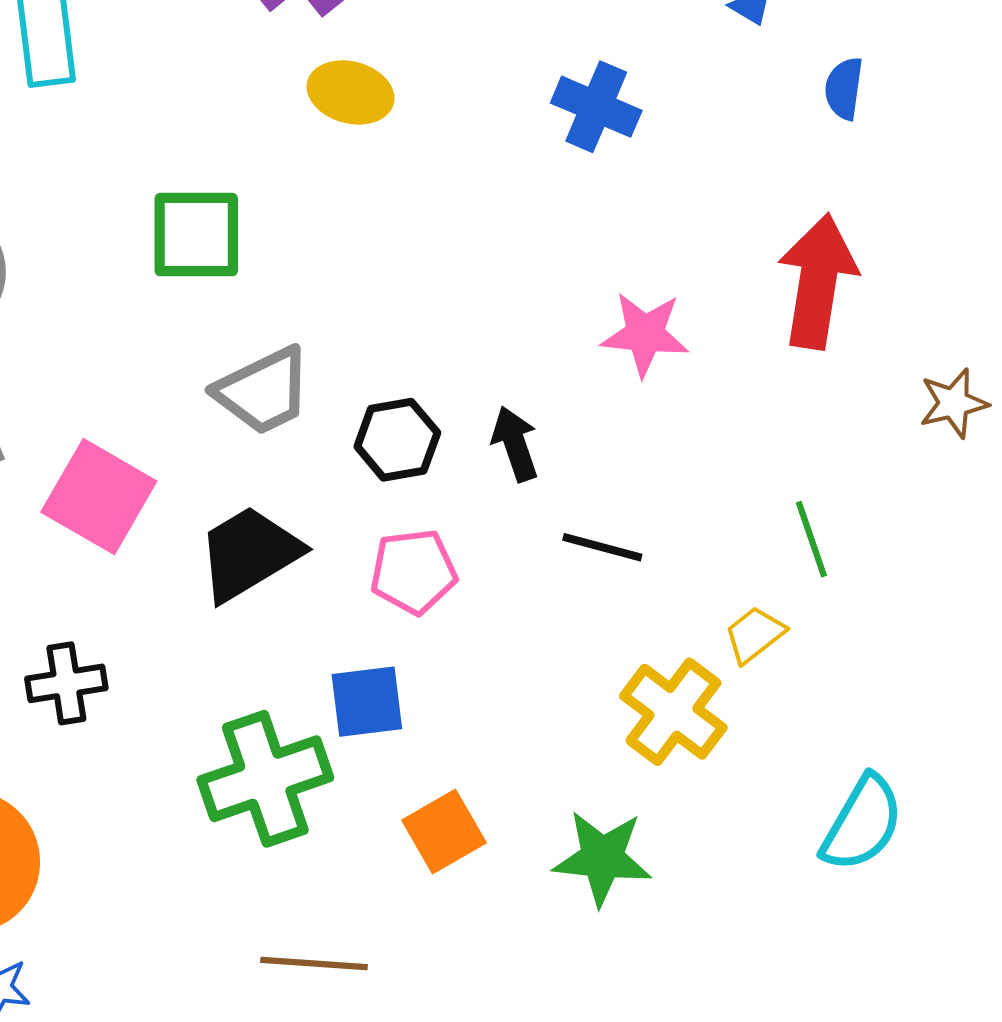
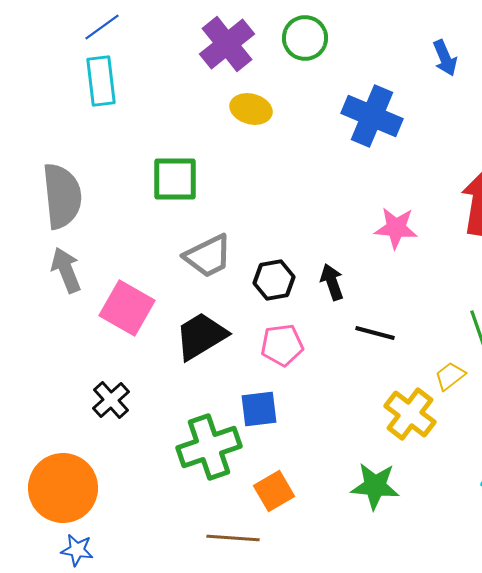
blue cross: (596, 107) -> (372, 116), size x1.4
black cross: (66, 683) -> (111, 400), turned -33
orange square: (444, 832) -> (274, 491), moved

